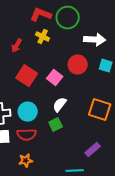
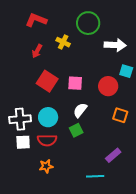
red L-shape: (41, 15) -> (36, 20), moved
red circle: (78, 65) -> (108, 86), moved
pink square: (55, 78) -> (75, 83), turned -35
orange square: (100, 110) -> (120, 115), size x0.7

